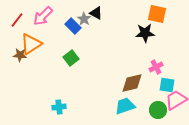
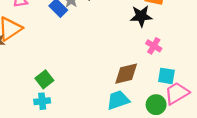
green square: (71, 58) -> (44, 79), moved
pink cross: (156, 67) -> (154, 46), moved, turned -32

